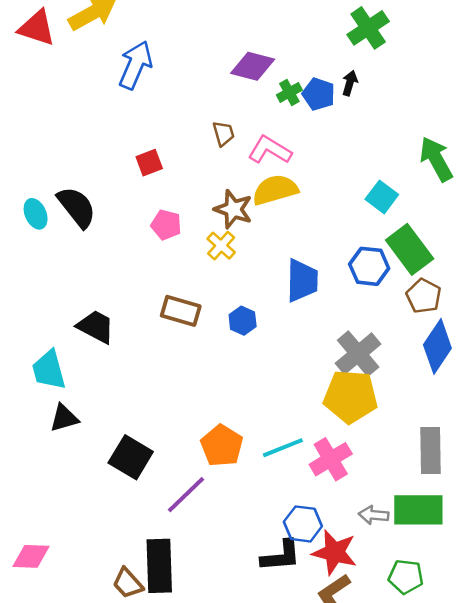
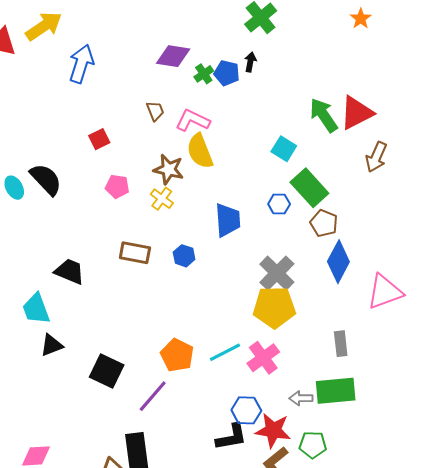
yellow semicircle: (275, 190) -> (200, 151), turned -90
blue hexagon: (369, 266) -> (279, 204), size x0.7
gray rectangle: (431, 451) -> (341, 344), size x0.7
green pentagon: (406, 577) -> (313, 445), moved

